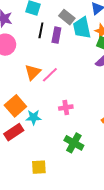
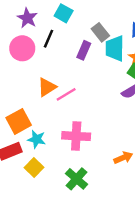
black line: (41, 30) -> (48, 39), moved
pink cross: (66, 108) -> (76, 136), size x1.6
yellow square: (39, 167) -> (34, 167), moved, turned 35

